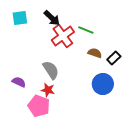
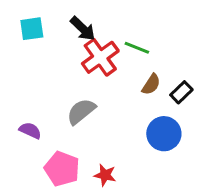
brown semicircle: (95, 53) -> (151, 84), turned 104
gray semicircle: (51, 70) -> (81, 111), turned -96
red star: (48, 90) -> (105, 175), moved

